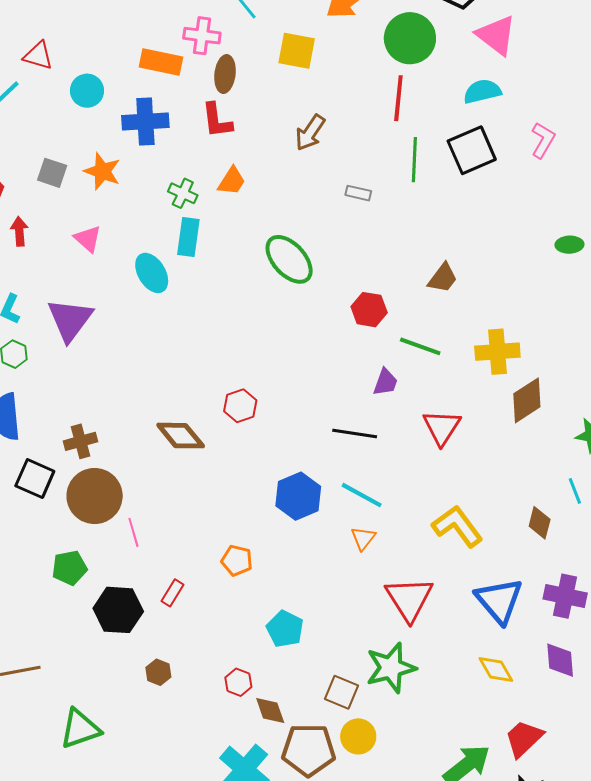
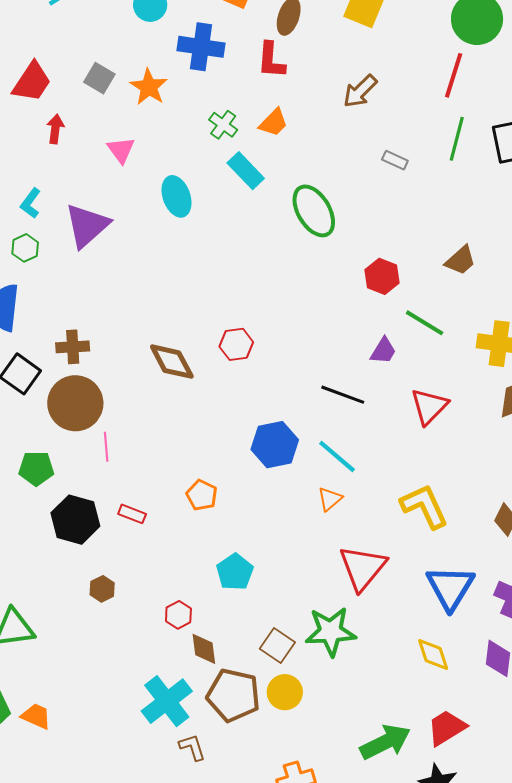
cyan rectangle: (188, 237) -> (246, 171), moved, turned -63
red rectangle: (172, 593) -> (132, 514), turned 68

